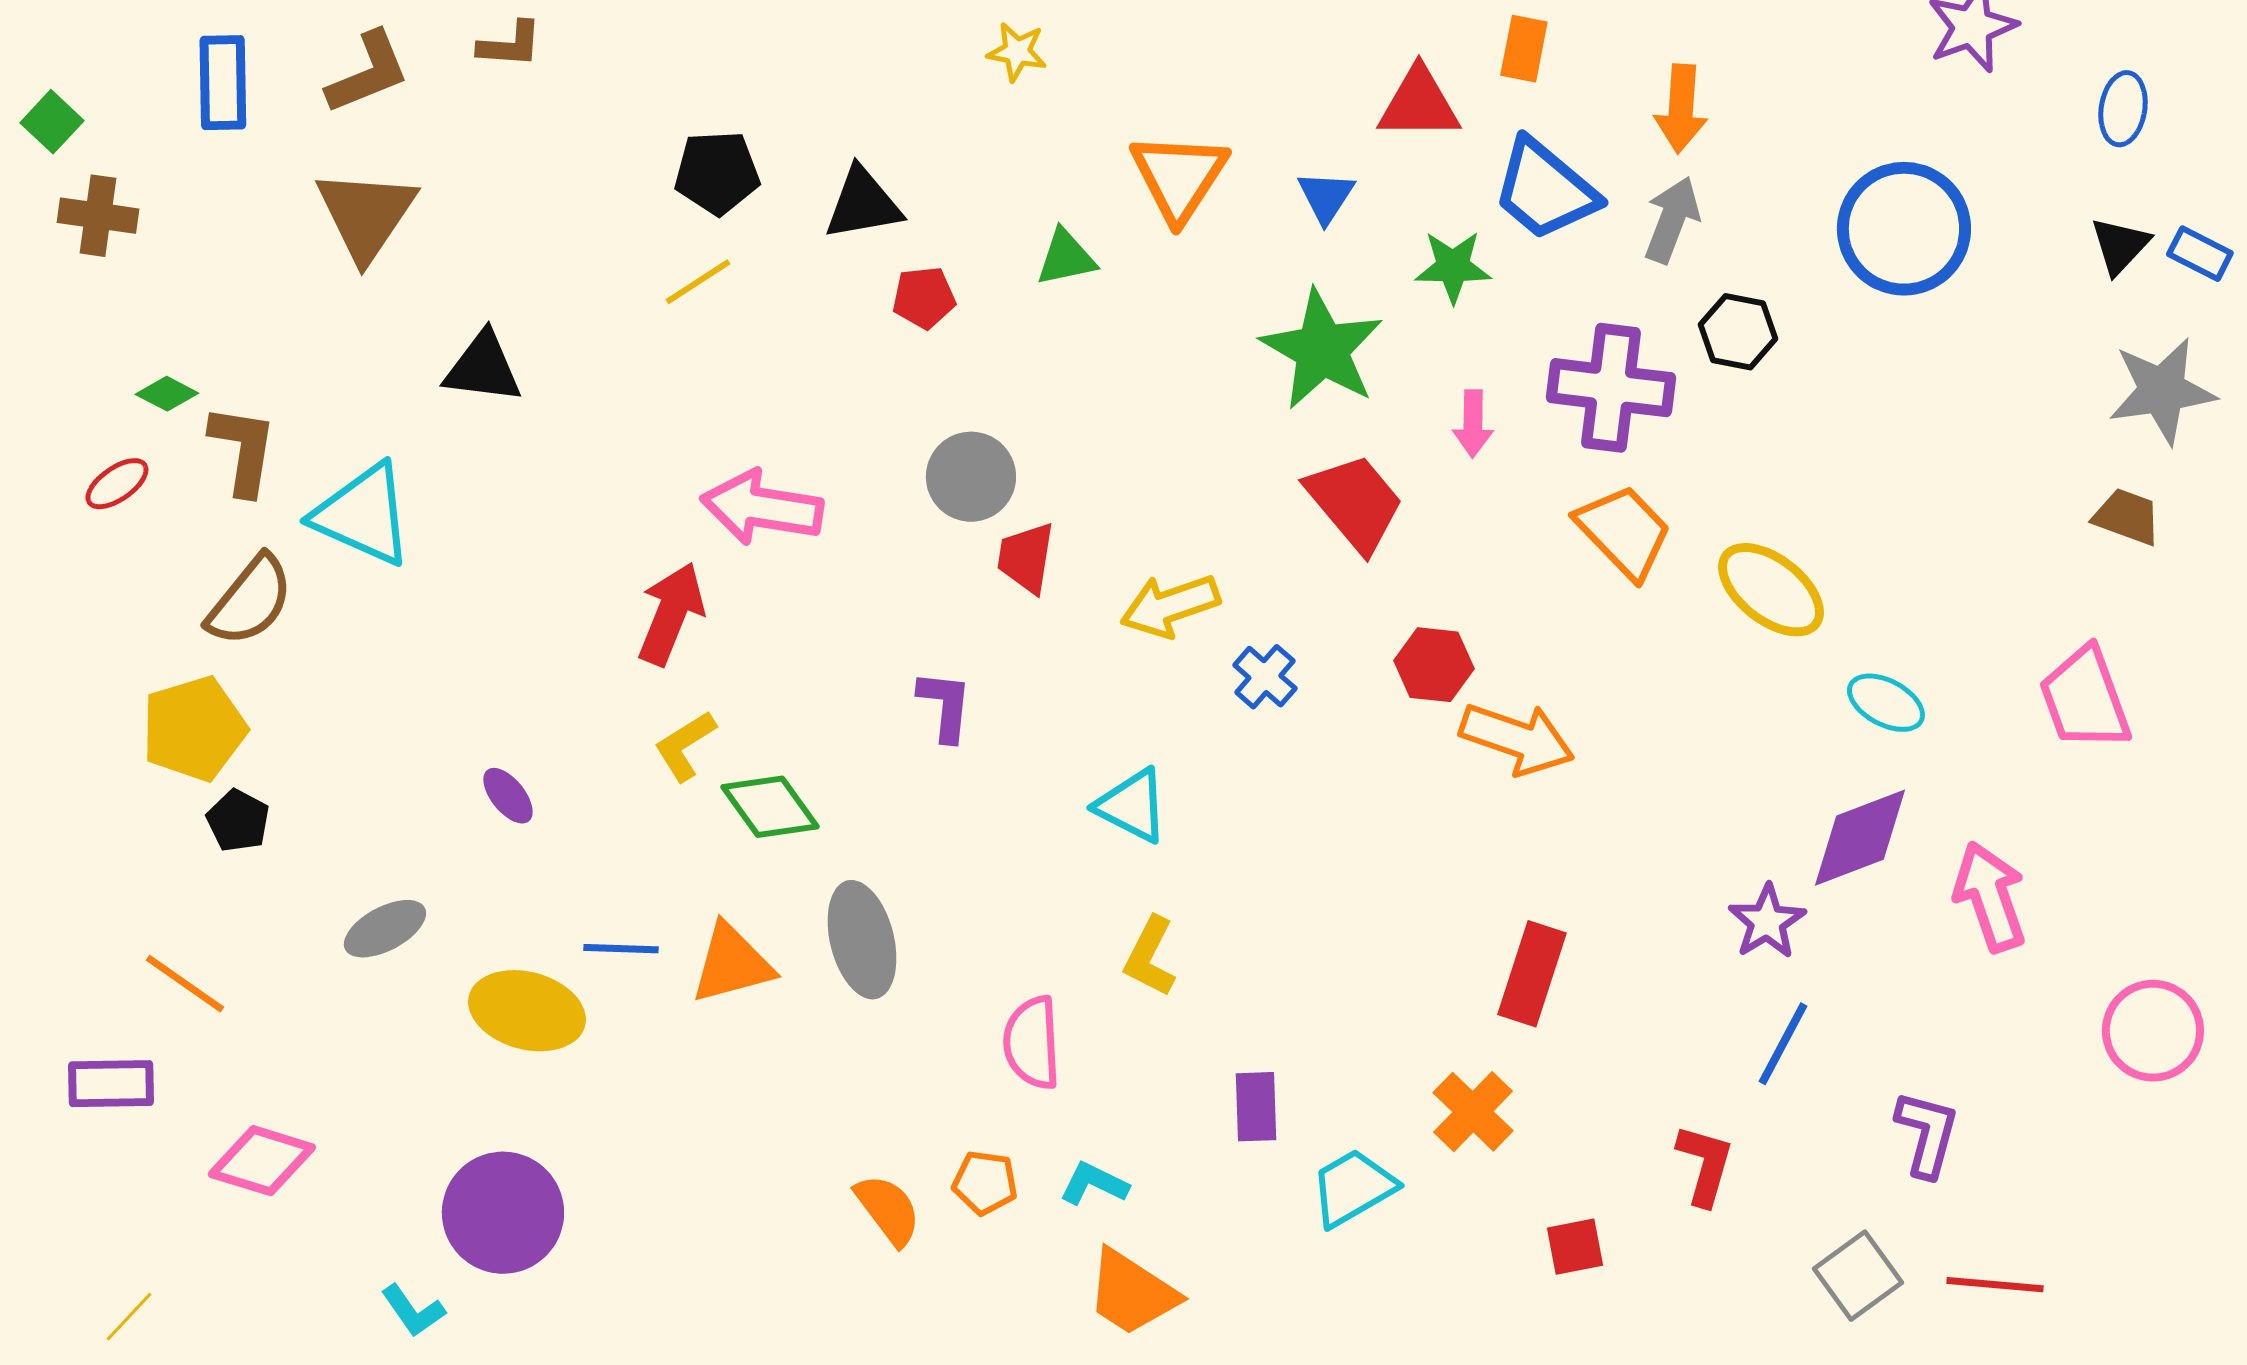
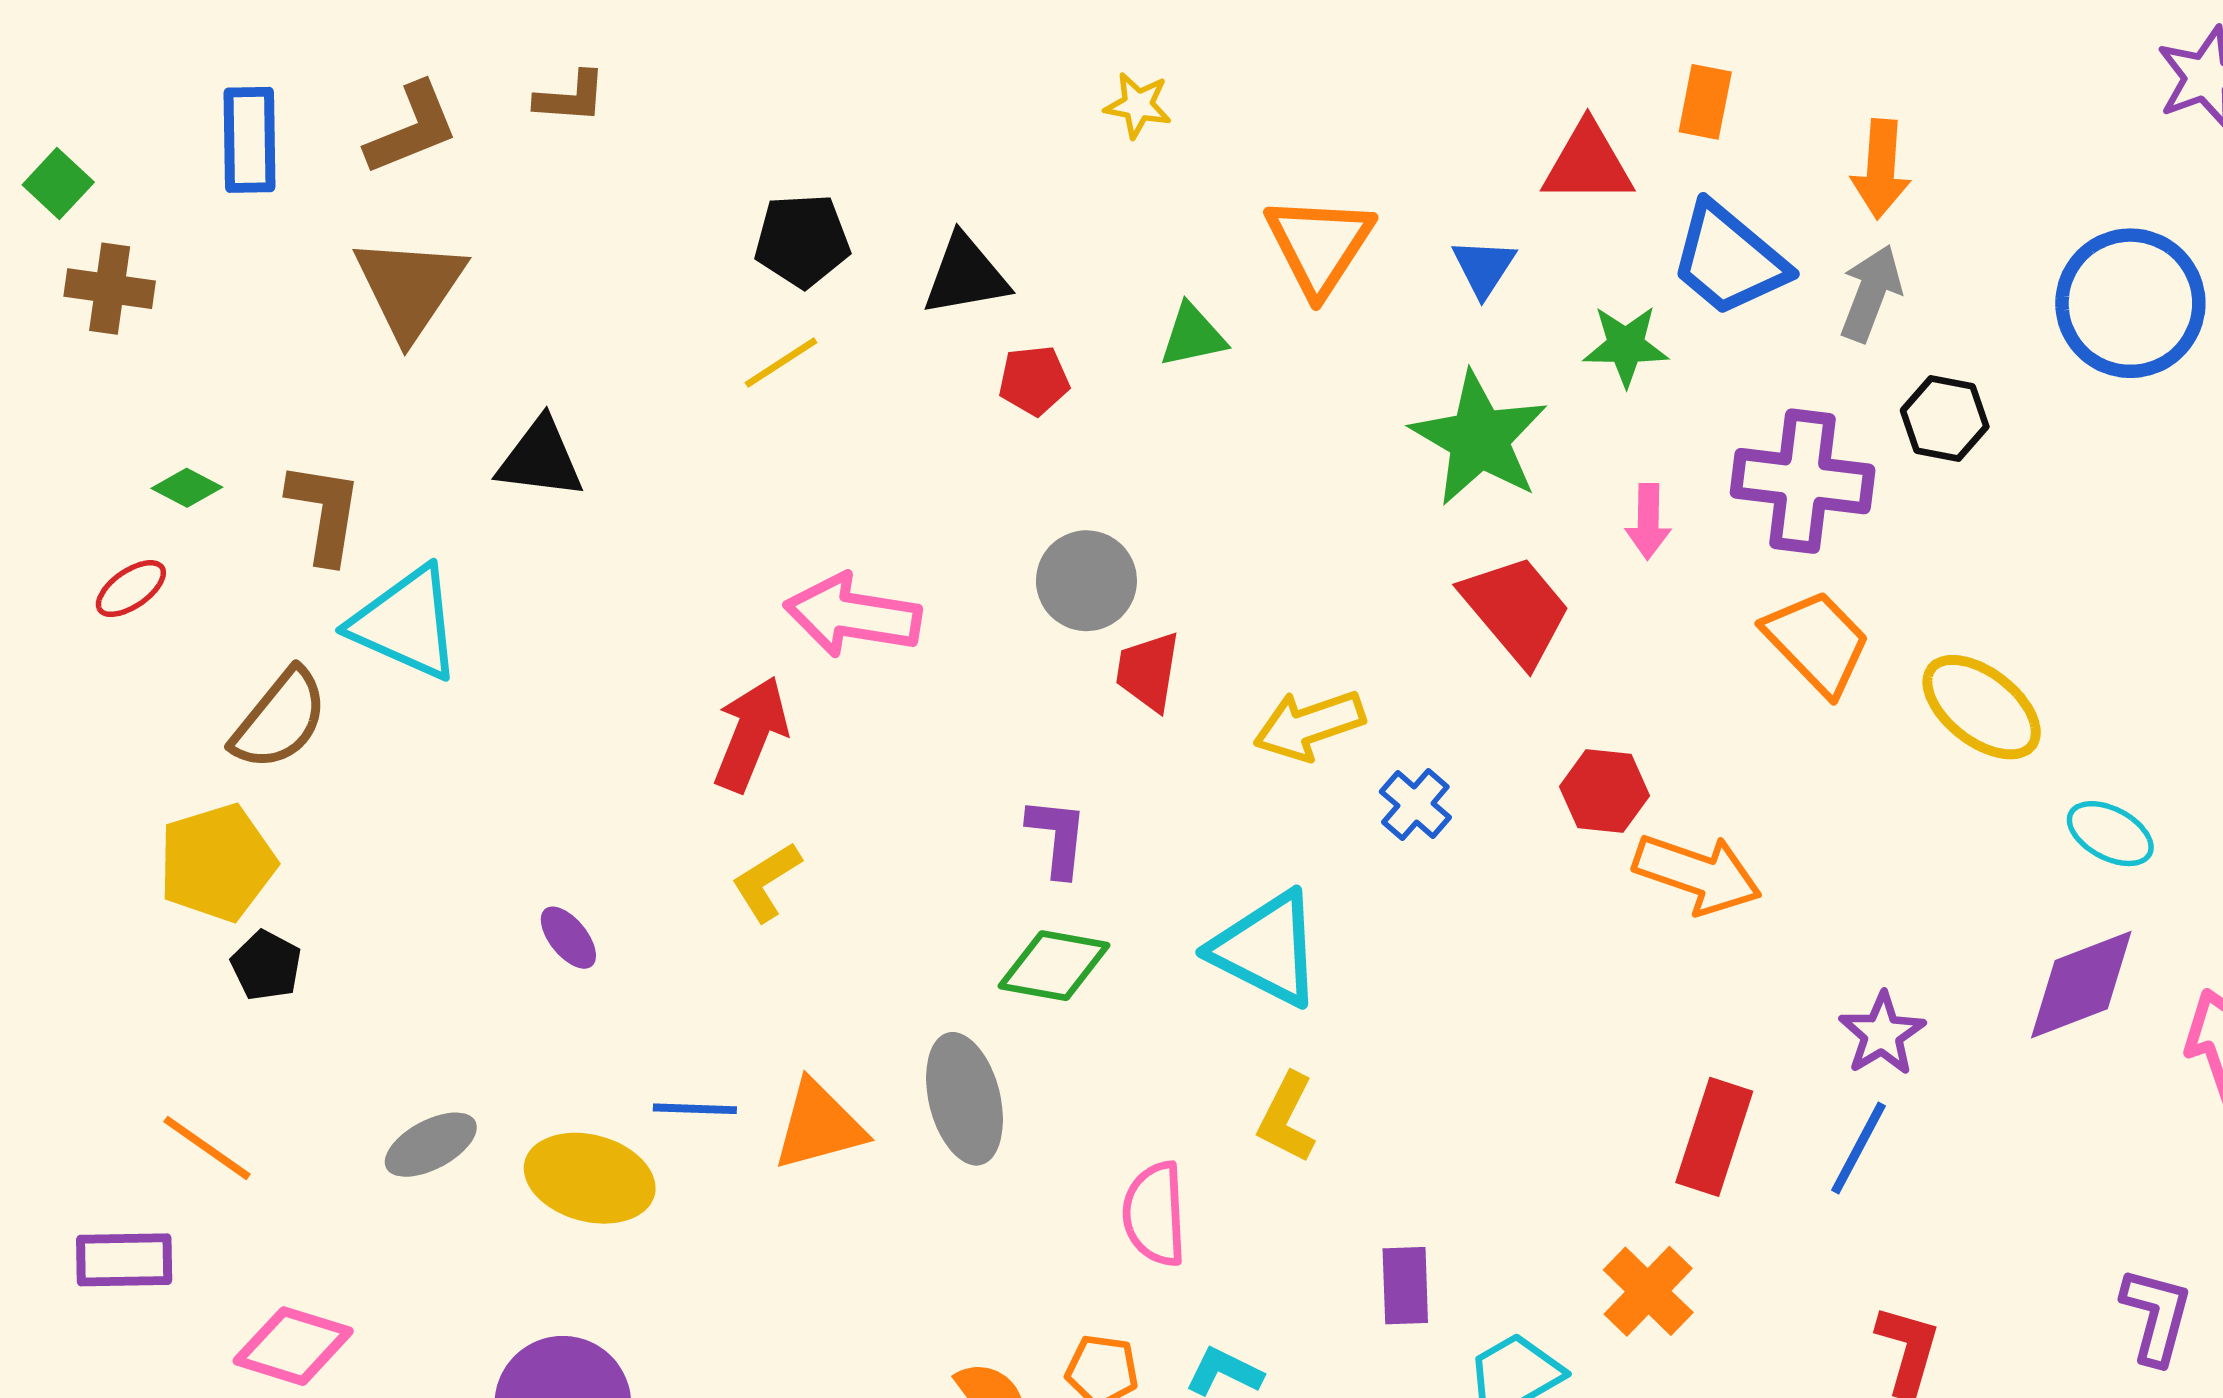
brown L-shape: (243, 450) -> (324, 512), moved
cyan triangle: (1132, 806) -> (1267, 949), size x1.4
green diamond: (770, 807) -> (1054, 966), moved, turned -44
purple star: (1767, 922) -> (1882, 1034), moved
gray ellipse: (385, 929) -> (431, 1145), moved
blue line: (1783, 1044) -> (1858, 1148), moved

